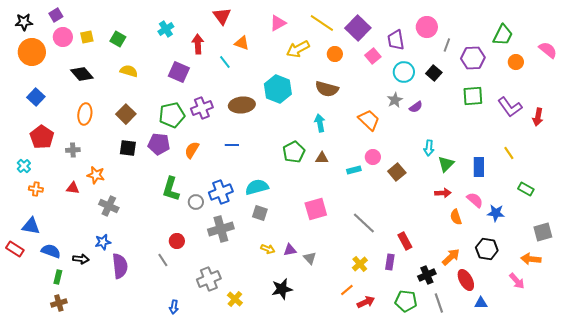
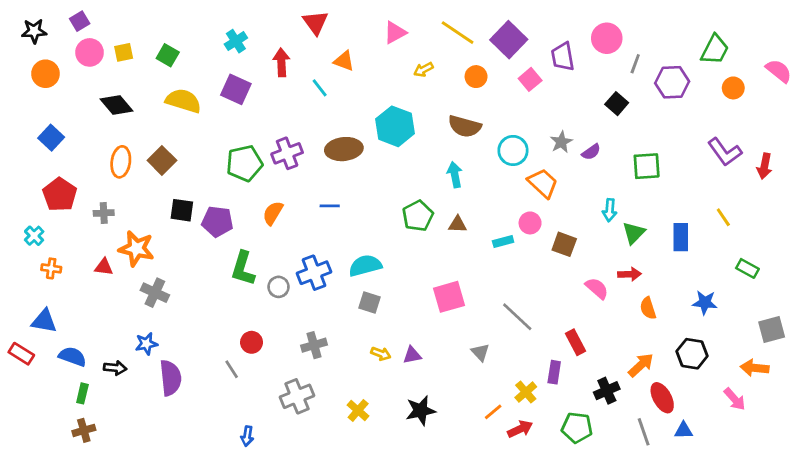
yellow arrow: (298, 49) -> (423, 69), size x0.6
orange circle: (32, 52) -> (45, 74), size x0.7
yellow semicircle: (129, 71) -> (183, 101), size x1.4
purple square: (179, 72) -> (236, 89), moved
cyan circle: (404, 72) -> (513, 150), moved
green square: (473, 96) -> (647, 166), moved
brown square: (126, 114) -> (162, 160), moved
orange trapezoid: (369, 120) -> (543, 183), moved
purple pentagon: (159, 144) -> (217, 222), moved
brown square: (397, 172) -> (564, 244), turned -30
orange star: (96, 175) -> (136, 249), size x1.4
pink semicircle: (475, 200) -> (597, 288), moved
gray cross: (221, 229) -> (314, 345), moved, size x0.7
gray triangle: (310, 258) -> (480, 352), moved
yellow cross: (360, 264) -> (526, 392), moved
black star: (282, 289) -> (421, 411), moved
yellow cross: (235, 299) -> (358, 411), moved
gray line: (439, 303) -> (644, 432), moved

